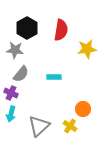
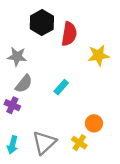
black hexagon: (27, 28) -> (42, 23), moved
cyan rectangle: (54, 77) -> (61, 87), turned -48
cyan arrow: (11, 114) -> (12, 145), moved

